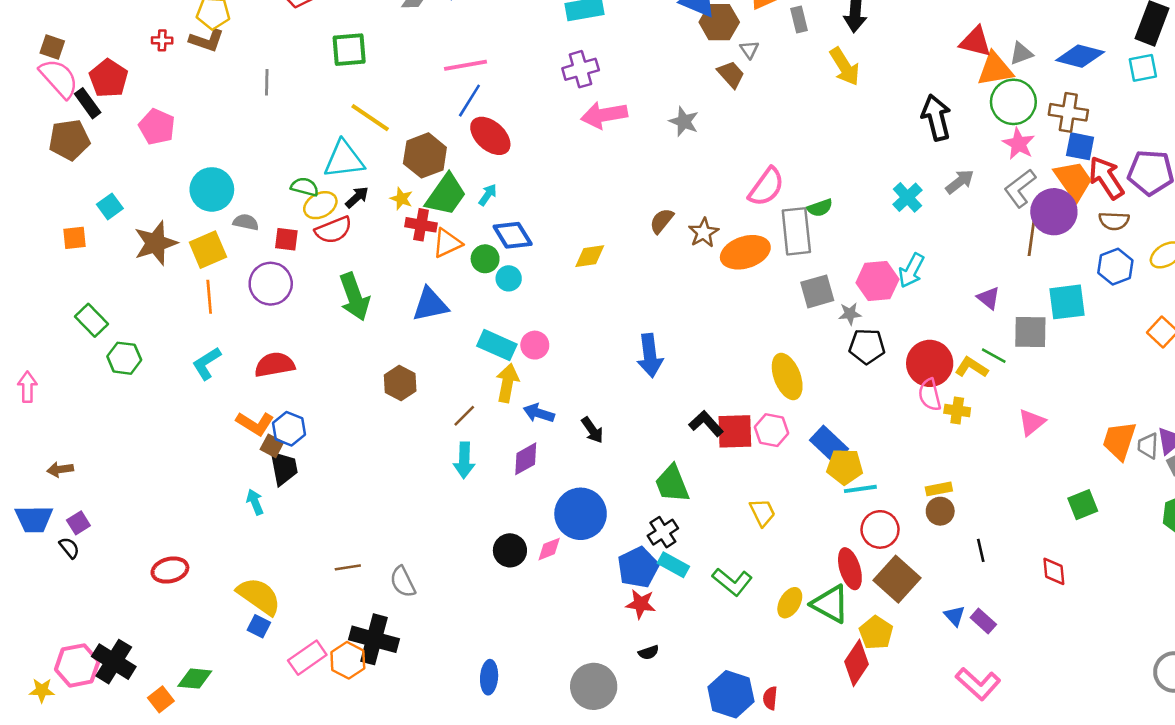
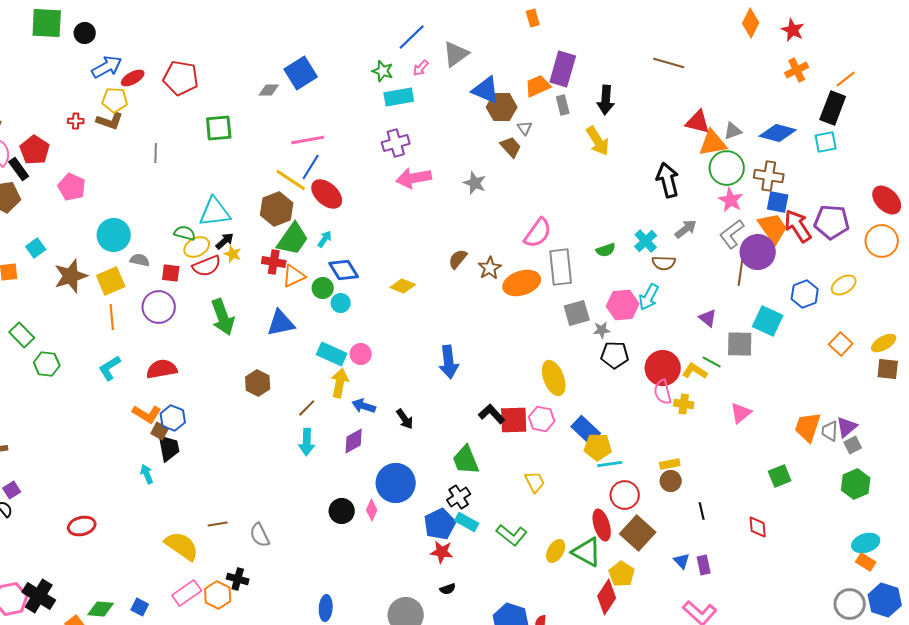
yellow line: (370, 118) -> (291, 180), moved
yellow star: (401, 199) -> (233, 254), moved
green semicircle: (820, 208) -> (606, 250), moved
brown semicircle: (1114, 221) -> (664, 263), moved
yellow diamond: (590, 256) -> (403, 286), turned 30
cyan square: (1067, 302) -> (768, 321), turned 32
pink diamond: (549, 549) -> (372, 510), turned -45
yellow semicircle: (259, 596) -> (182, 546), moved
purple rectangle: (983, 621) -> (704, 565), turned 36
blue square: (259, 626) -> (140, 607), moved
black cross: (374, 639) -> (238, 579), size x0.6

